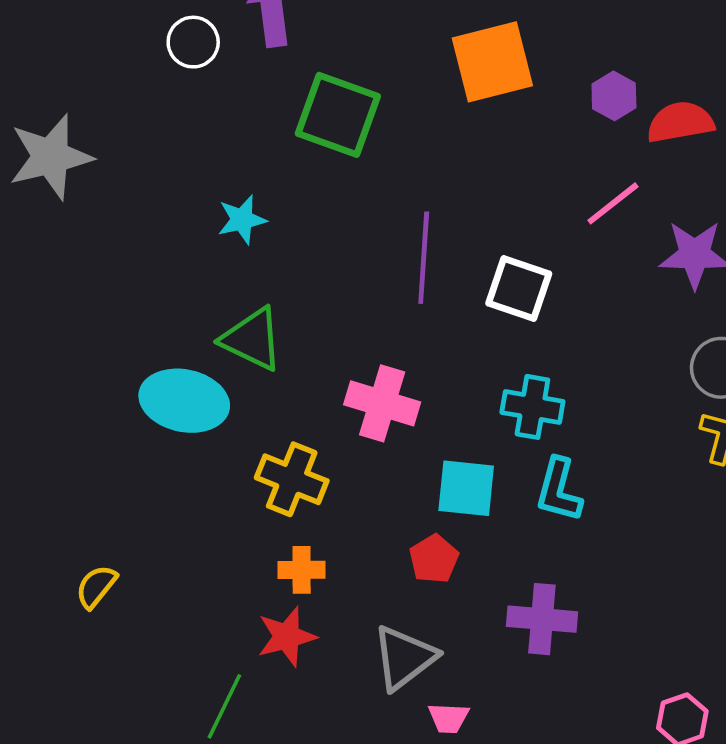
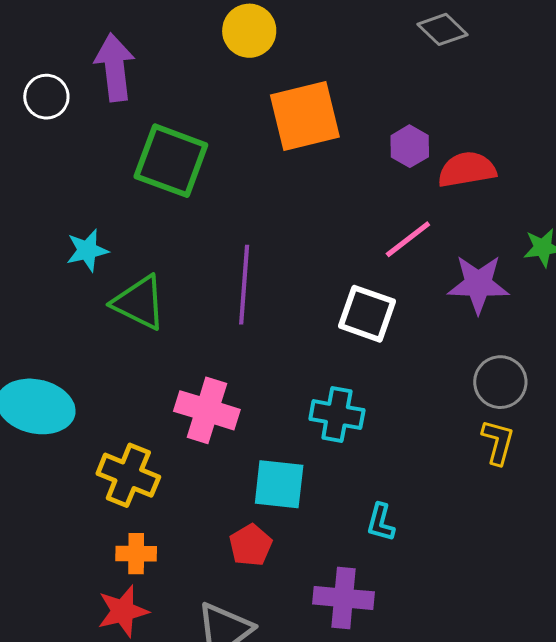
white square: (519, 288) -> (367, 314), moved
green triangle: (252, 339) -> (139, 303), moved
cyan L-shape: (559, 490) -> (381, 522), moved, size x0.7

